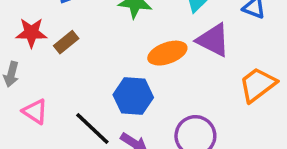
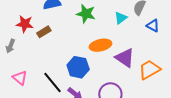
purple triangle: (213, 40) -> (125, 58), moved
pink triangle: (35, 111) -> (20, 78), moved

